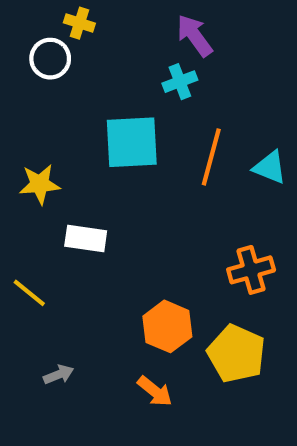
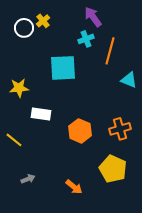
yellow cross: (79, 23) -> (43, 21), moved, turned 32
orange line: (211, 157) -> (110, 51), moved
orange hexagon: (167, 326) -> (80, 131), moved

